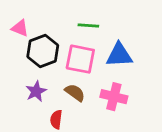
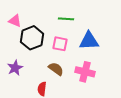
pink square: (80, 59) -> (60, 44), size x0.7
purple star: (36, 91) -> (15, 68), moved

